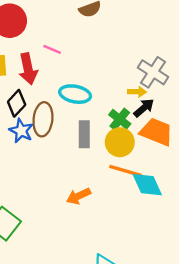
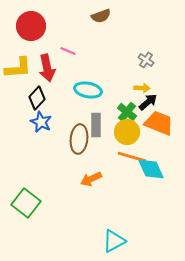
gray cross: (153, 72) -> (146, 60), moved, size x0.6
brown ellipse: (43, 119) -> (79, 139), moved

